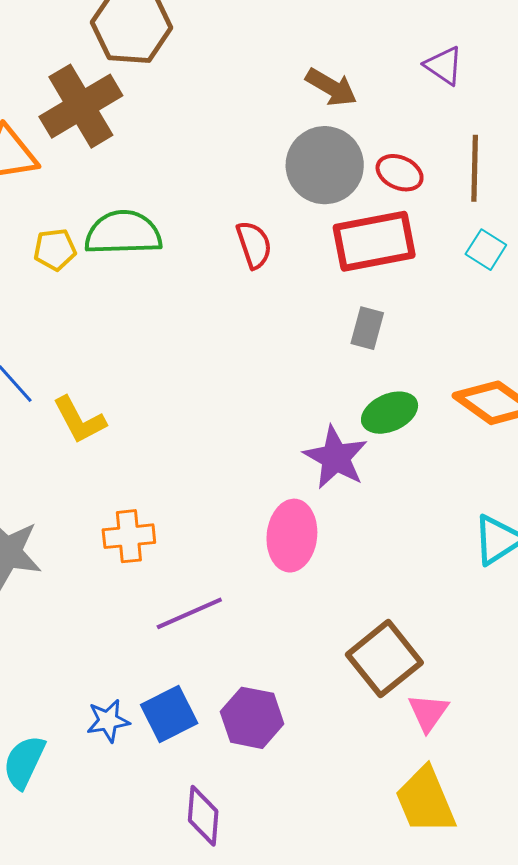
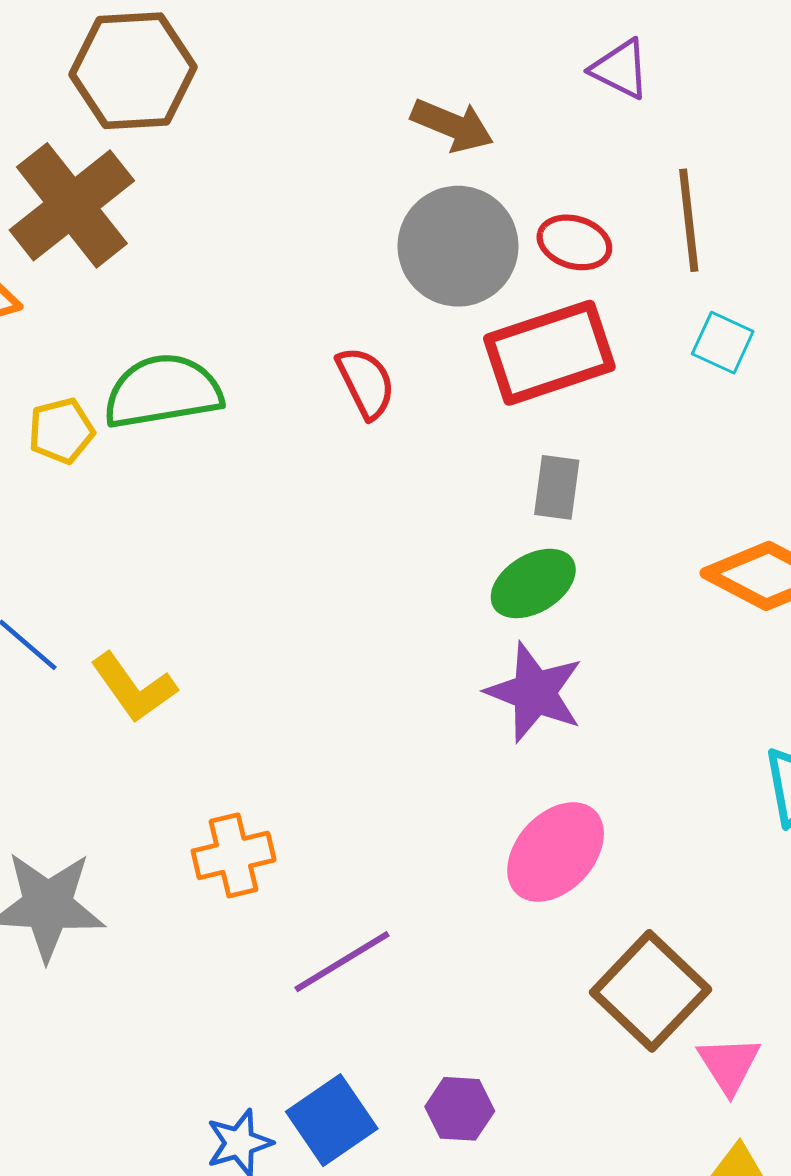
green ellipse: (390, 413) -> (533, 583), moved
pink ellipse: (292, 536) -> (556, 852), moved, turned 44
purple hexagon: (252, 718) -> (460, 1109), size x0.7

